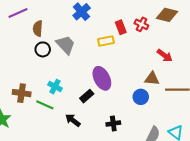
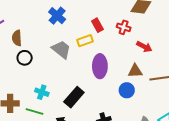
red cross: (141, 24) -> (124, 27), moved
gray trapezoid: (66, 45) -> (61, 50), moved
purple ellipse: (102, 78) -> (100, 66), moved, turned 35
black rectangle: (87, 96) -> (74, 97), size x1.5

